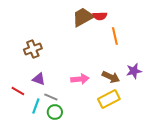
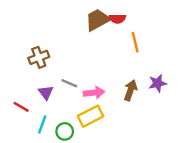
brown arrow: (111, 77) -> (130, 90), turned -96
purple triangle: (39, 79) -> (46, 93), turned 32
gray line: (51, 97) -> (69, 83), moved
yellow rectangle: (109, 99) -> (90, 116), moved

